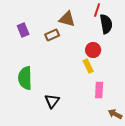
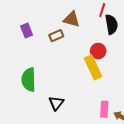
yellow rectangle: (88, 66) -> (93, 67), size x1.6
pink rectangle: (99, 90) -> (104, 109), moved

